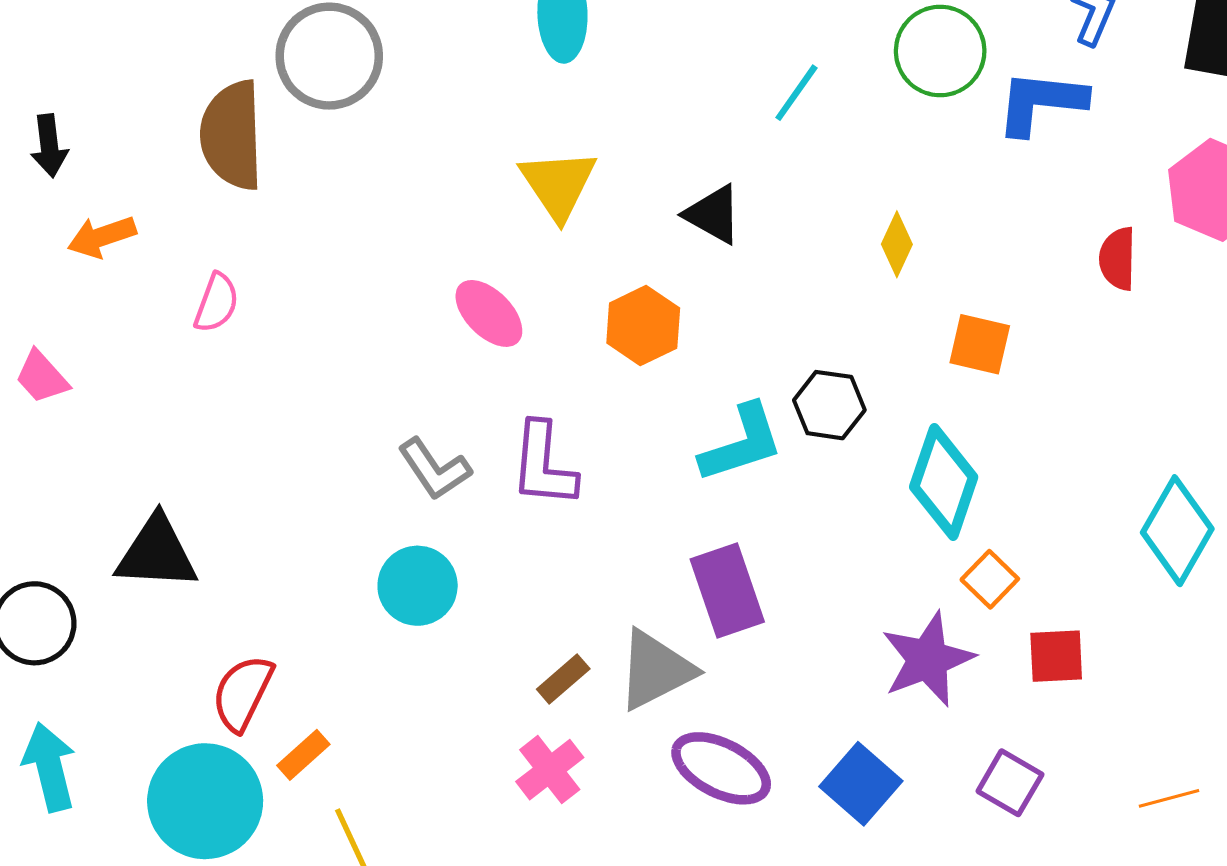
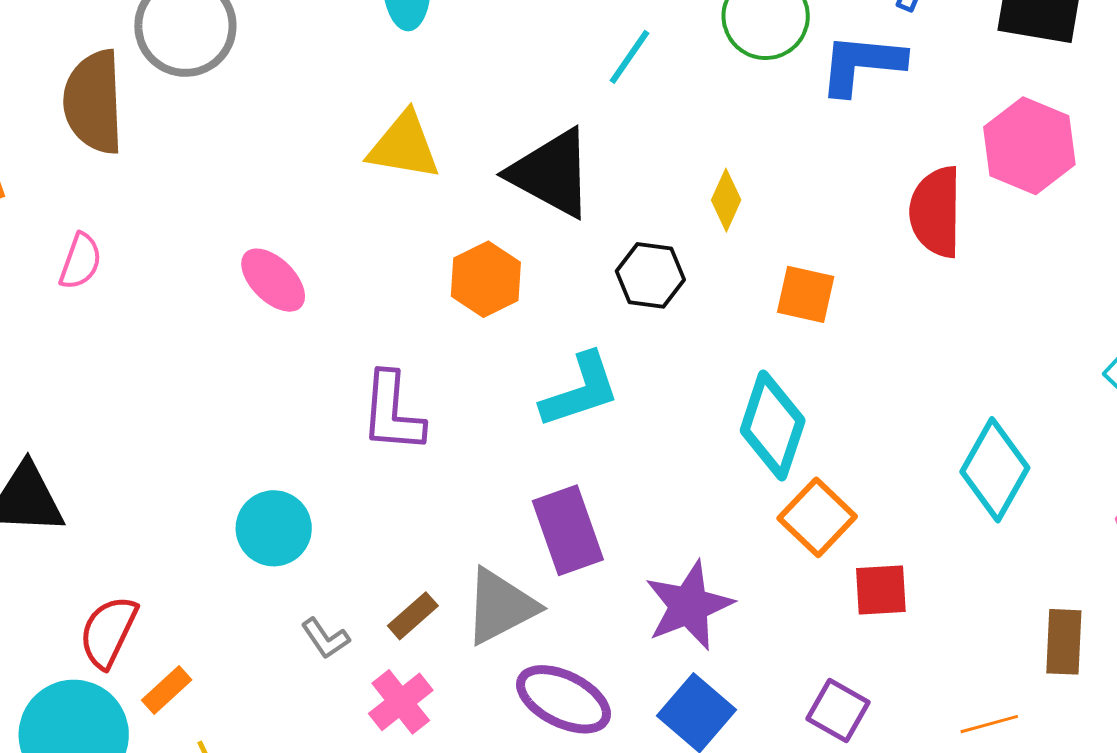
yellow triangle: (558, 184) -> (404, 146), turned -46
black triangle: (713, 214) -> (551, 173), size x1.6
red semicircle: (1118, 259) -> (936, 212), size x1.5
pink ellipse: (489, 313) -> (273, 280), moved
black hexagon: (829, 405) -> (650, 275), moved
gray L-shape: (434, 469) -> (325, 638), moved, size x0.7
orange square: (990, 579) -> (817, 517), size x1.4
purple star: (928, 659) -> (689, 606), moved

